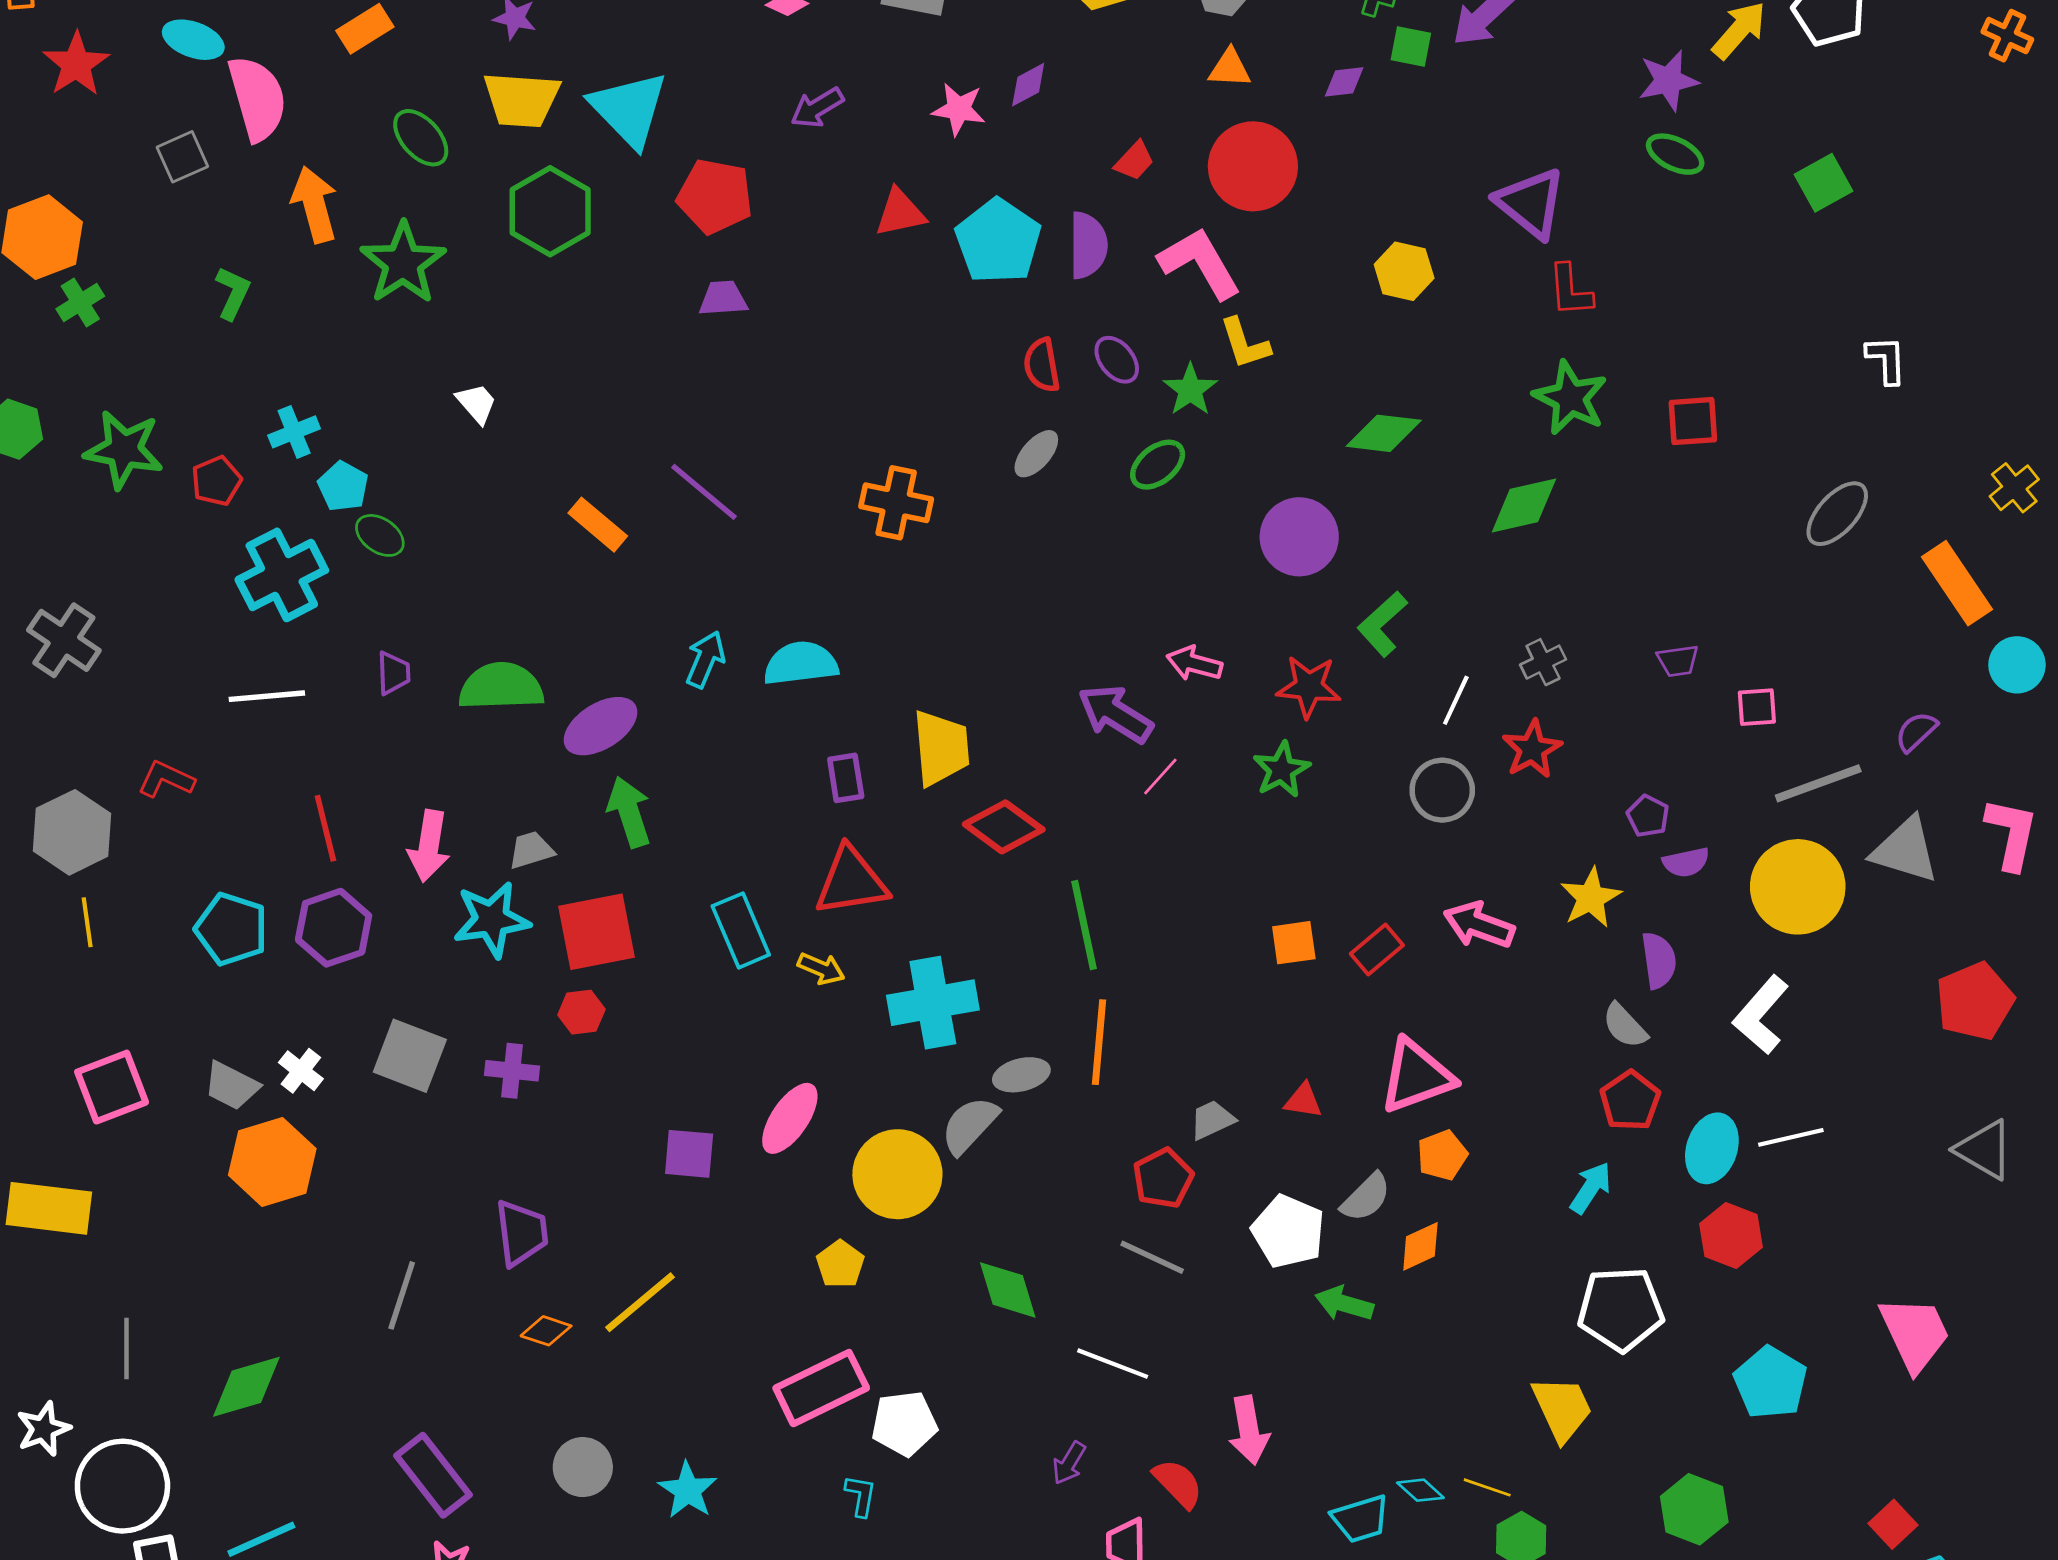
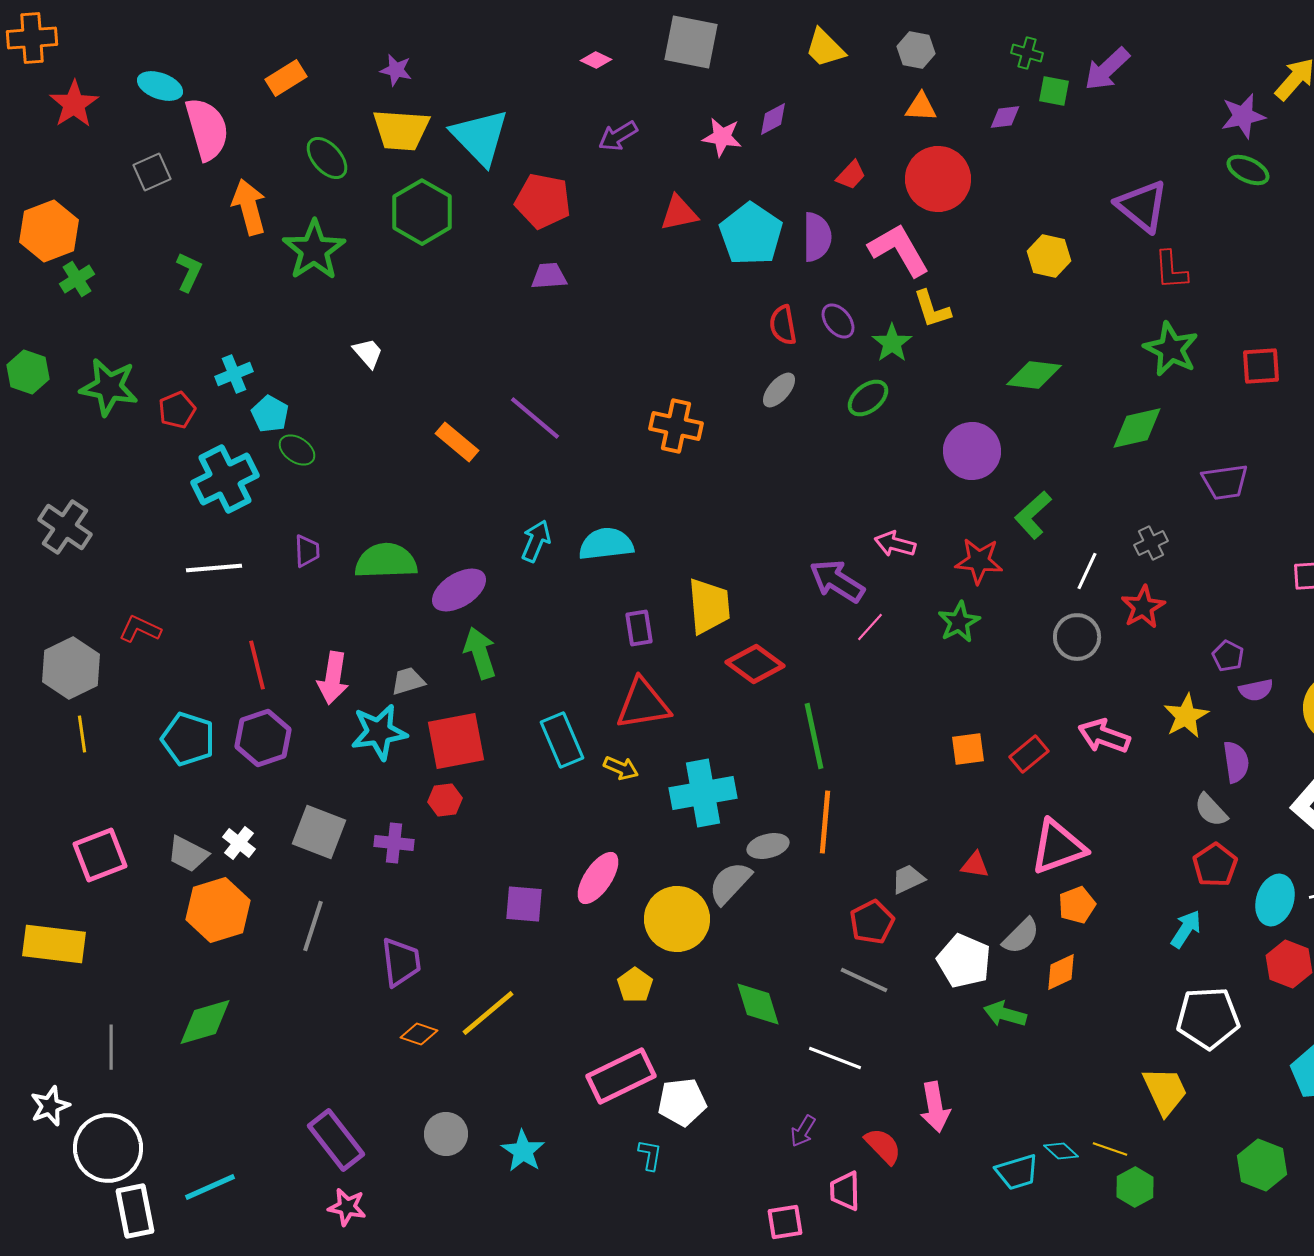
purple trapezoid: (1678, 661) -> (1225, 482), moved, size x1.5
gray line: (402, 1295) -> (313, 926), moved
green diamond: (246, 1387) -> (205, 1022), moved

